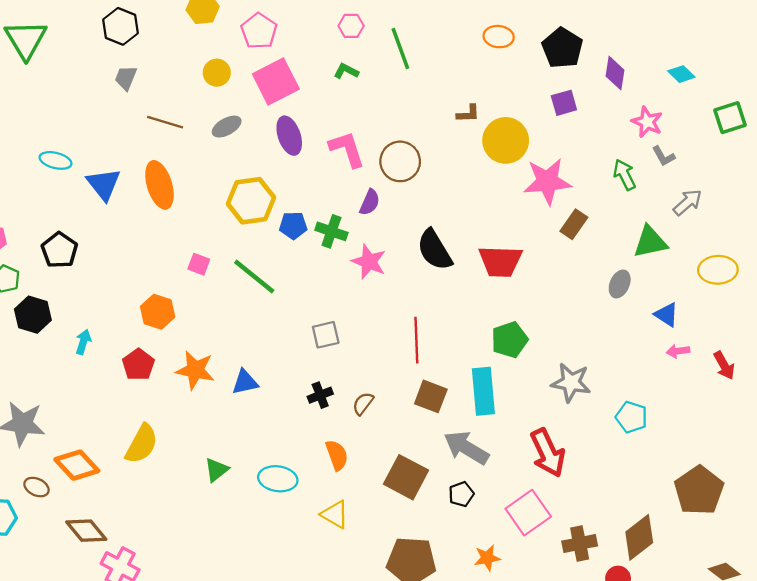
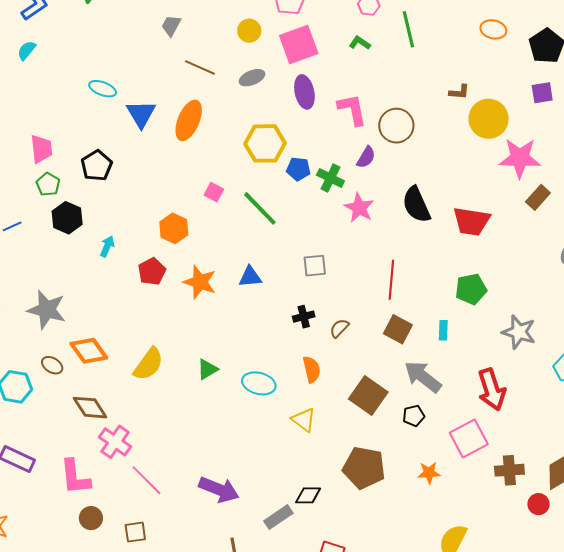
orange ellipse: (159, 185) -> (189, 120), turned 33
blue triangle: (245, 382) -> (250, 277), moved
cyan rectangle: (483, 391) -> (443, 330), size x0.5
yellow semicircle: (142, 444) -> (148, 364), moved

